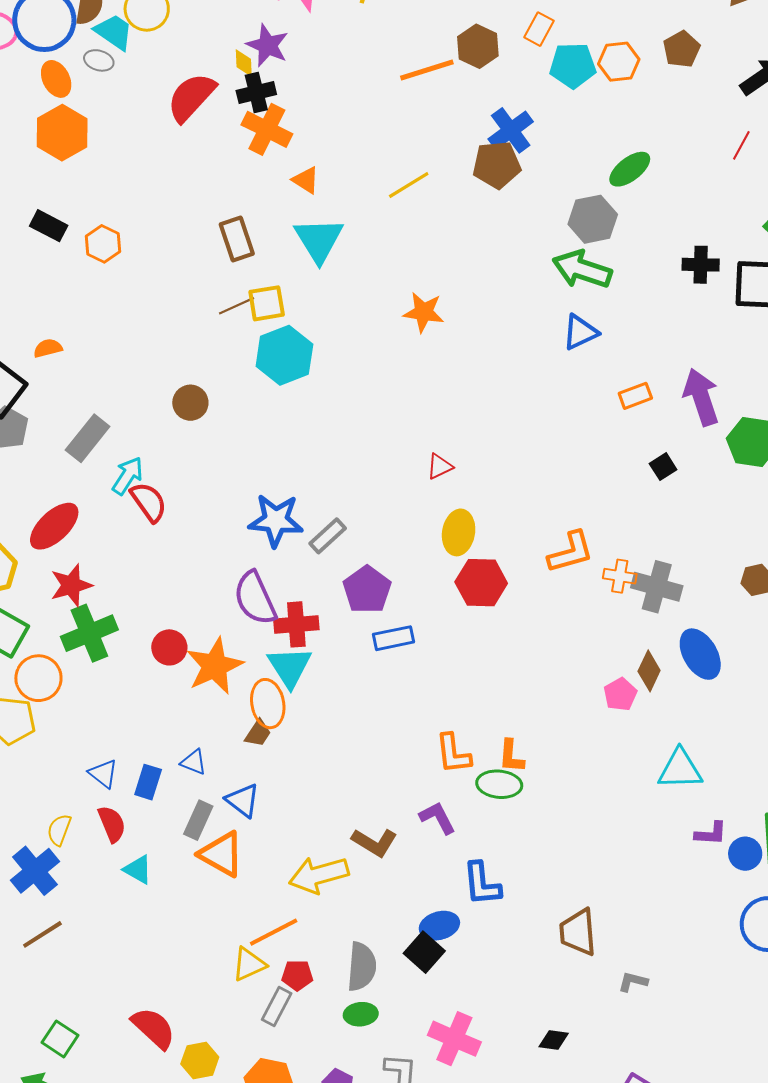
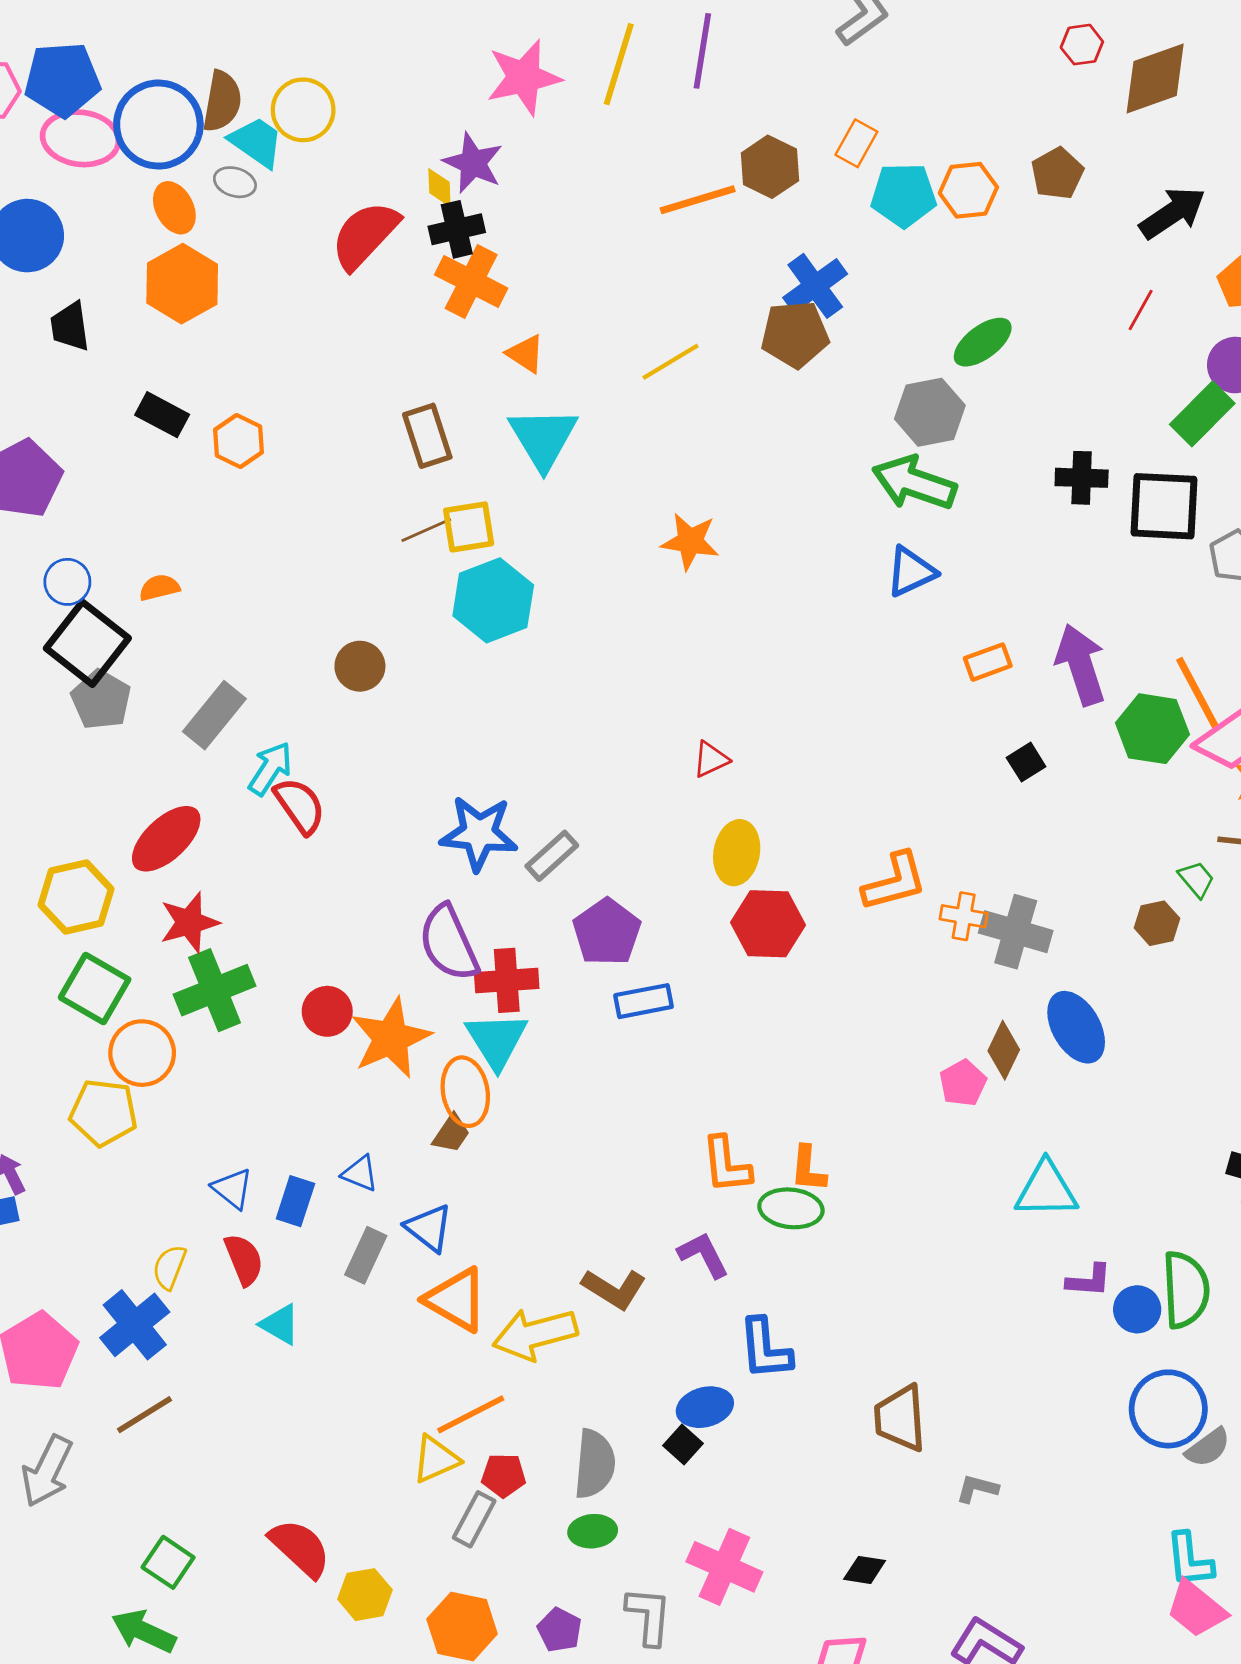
orange triangle: (221, 854) -> (456, 1300), moved
black square: (424, 952) -> (683, 1444), size x0.7

